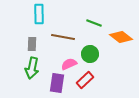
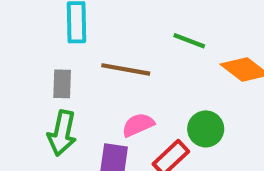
green circle: (90, 54) -> (206, 129), moved

